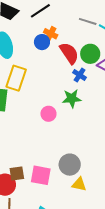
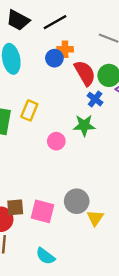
orange cross: (51, 34) -> (65, 49), turned -32
yellow rectangle: (16, 78) -> (29, 110), moved, size x0.7
yellow triangle: (79, 184) -> (95, 218), moved, turned 49

